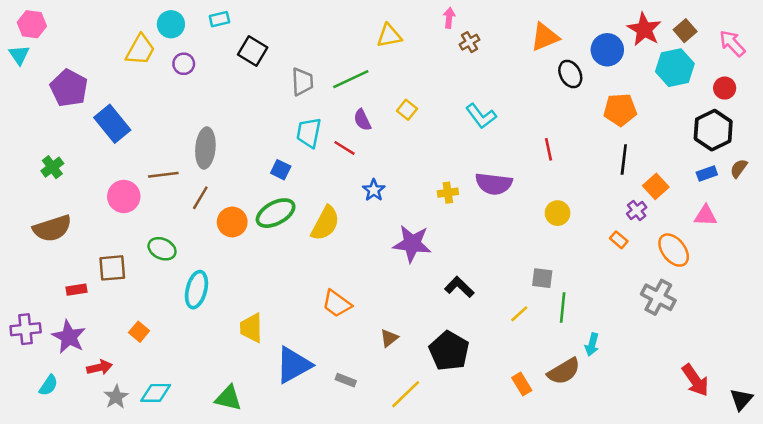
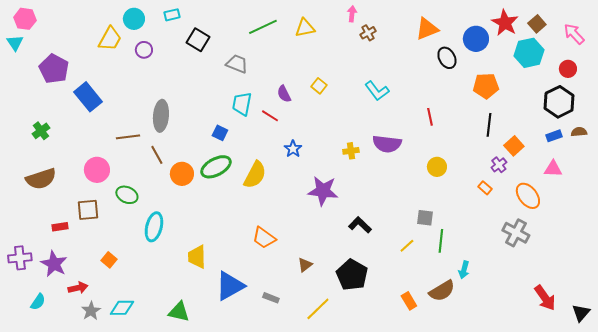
green line: (351, 79) -> (263, 27), moved
gray trapezoid: (302, 82) -> (237, 64), turned -65
brown semicircle: (739, 168) -> (579, 132), turned 49
pink circle: (124, 196) -> (97, 170), moved
brown line: (200, 198) -> (157, 155), turned -60

